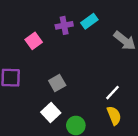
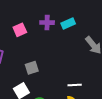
white line: (112, 93) -> (75, 85), turned 32

